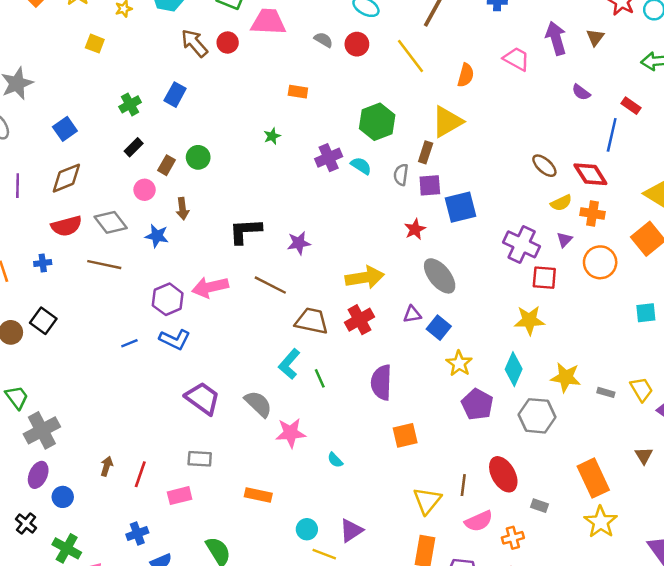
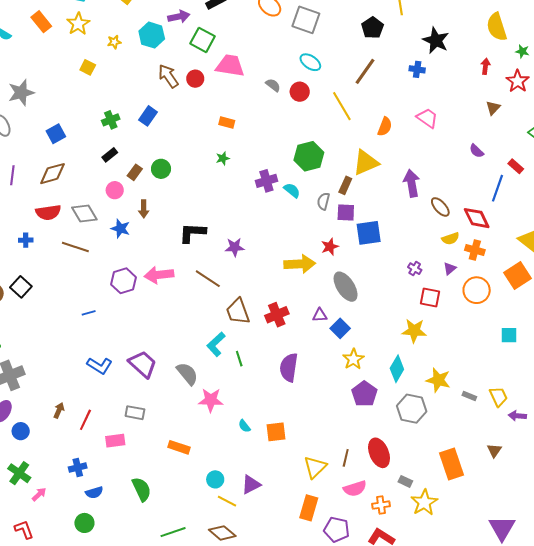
purple arrow: (556, 38) -> (412, 183), moved
orange rectangle: (298, 92) -> (227, 123), moved
purple cross: (522, 244) -> (415, 269), size x0.5
yellow arrow: (365, 278) -> (300, 264), moved
brown trapezoid: (312, 321) -> (238, 311), turned -128
blue L-shape: (175, 339) -> (100, 366), moved
orange square: (405, 435) -> (276, 432), moved
yellow star: (601, 522) -> (424, 503), moved

